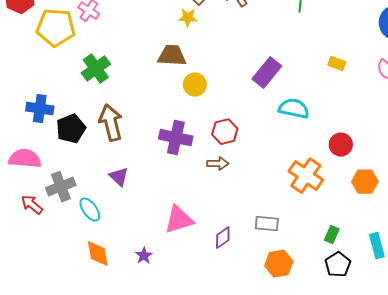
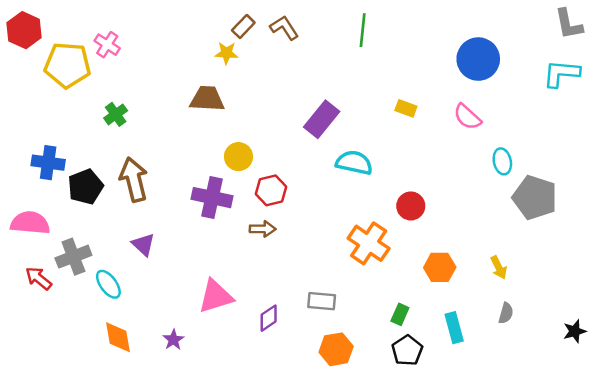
green cross: (96, 69) -> (116, 114), size x0.7
yellow circle: (195, 85) -> (239, 157), moved
orange hexagon: (365, 182) -> (440, 267), moved

